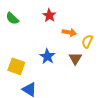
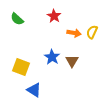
yellow semicircle: (87, 41) -> (92, 32), moved
brown triangle: (75, 58) -> (72, 61), moved

